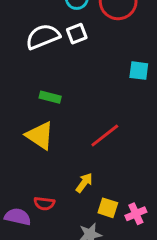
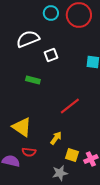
white square: (77, 34) -> (51, 55), moved
yellow triangle: (40, 136) -> (22, 127), moved

